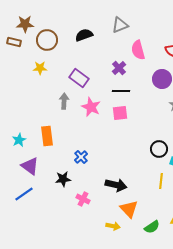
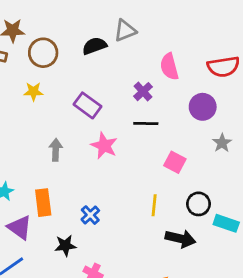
gray triangle: (120, 25) -> (125, 31), moved
gray arrow: (64, 101) -> (56, 150), moved
pink square: (120, 113) -> (175, 162), moved, turned 35
orange rectangle: (47, 136) -> (43, 203), moved
yellow line: (161, 181) -> (154, 205), moved
black arrow: (116, 185) -> (180, 239), moved

